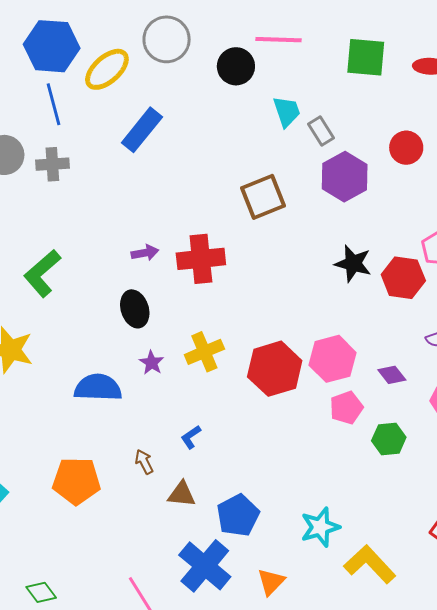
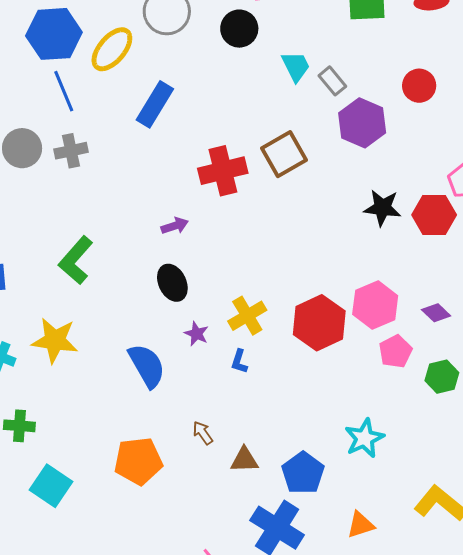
red cross: (201, 259) -> (223, 171), moved
blue semicircle: (98, 388) -> (147, 366), turned 66
blue L-shape: (191, 437) -> (239, 361), moved, turned -30
cyan star: (320, 527) -> (364, 438), moved
orange triangle: (271, 582) -> (361, 525), moved, turned 36

